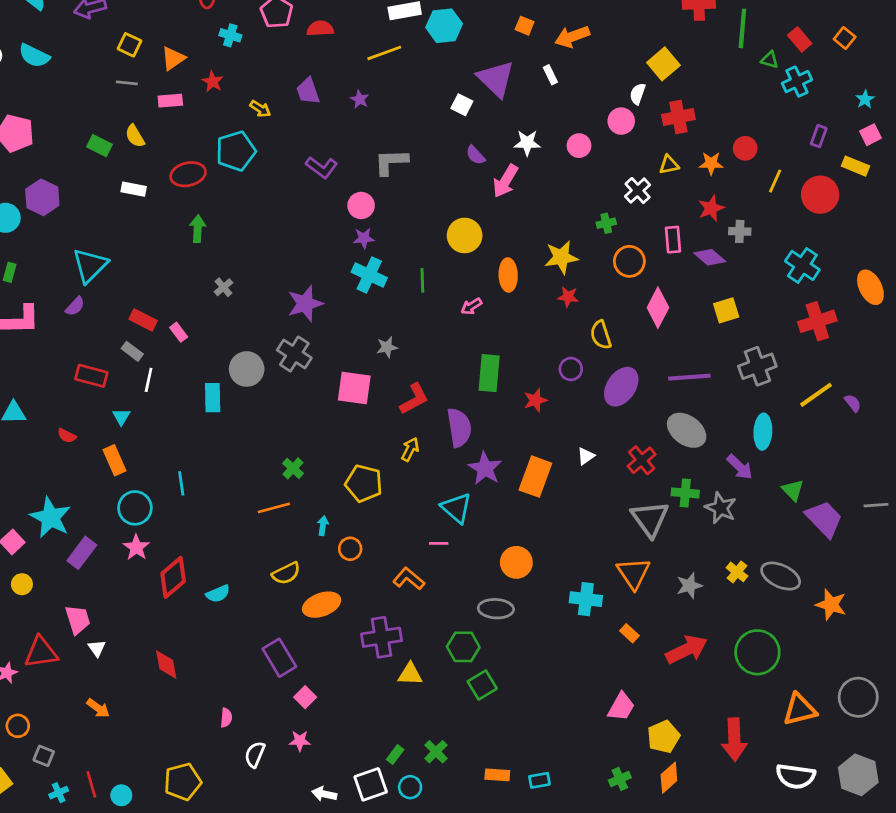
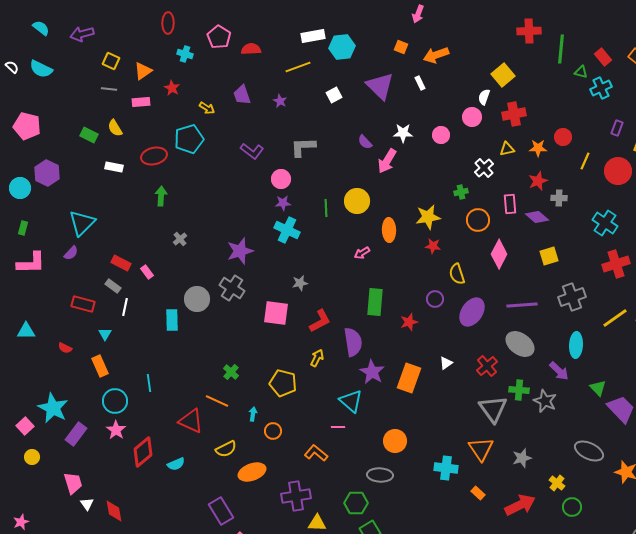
white square: (462, 105) -> (334, 95), moved, turned 35
green line: (422, 280) -> (326, 208), moved
orange line: (274, 508) -> (217, 401), turned 40
yellow cross: (737, 572) -> (557, 483), moved
red triangle: (41, 652) -> (191, 421), moved, turned 32
green circle: (757, 652) -> (572, 507), size x0.6
red diamond: (166, 665) -> (114, 511), moved

